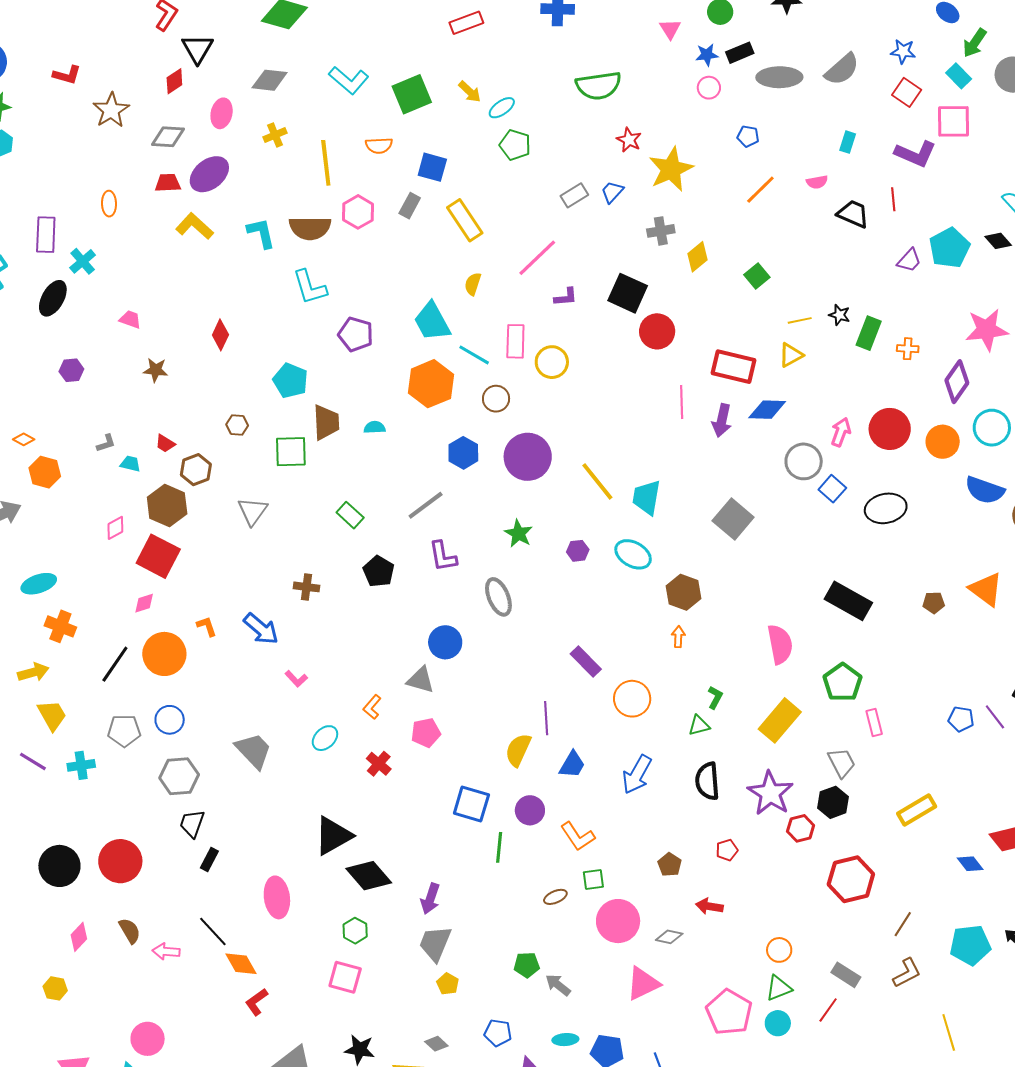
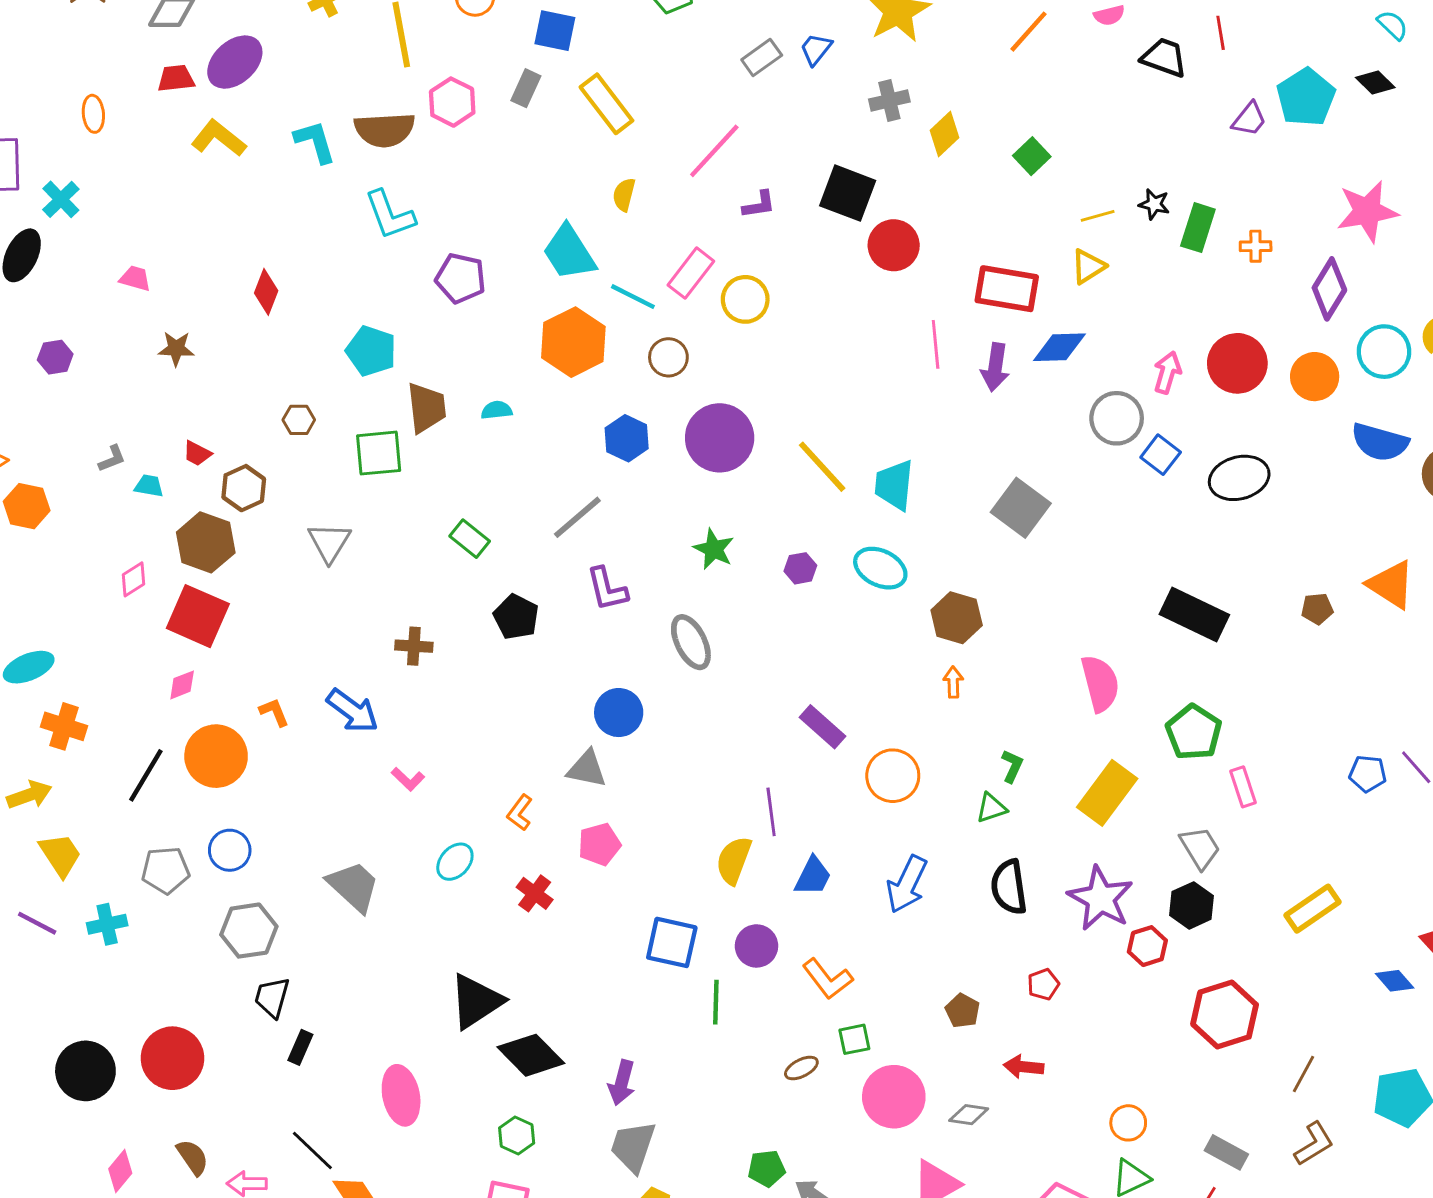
pink rectangle: (515, 341) -> (691, 273), turned 40

